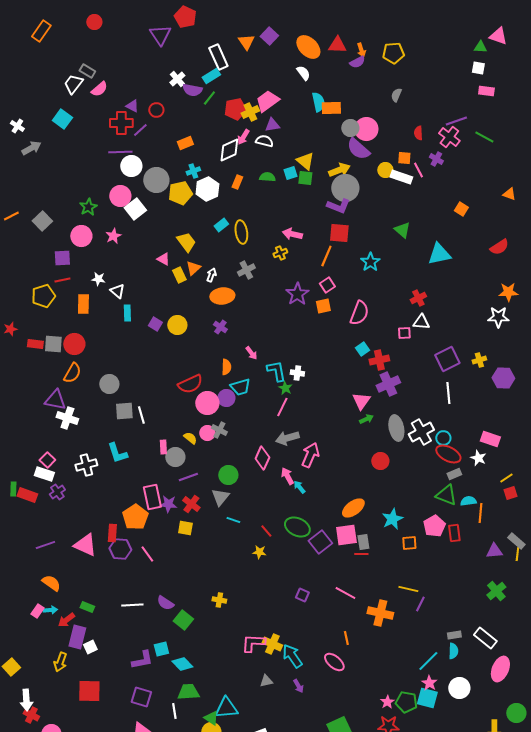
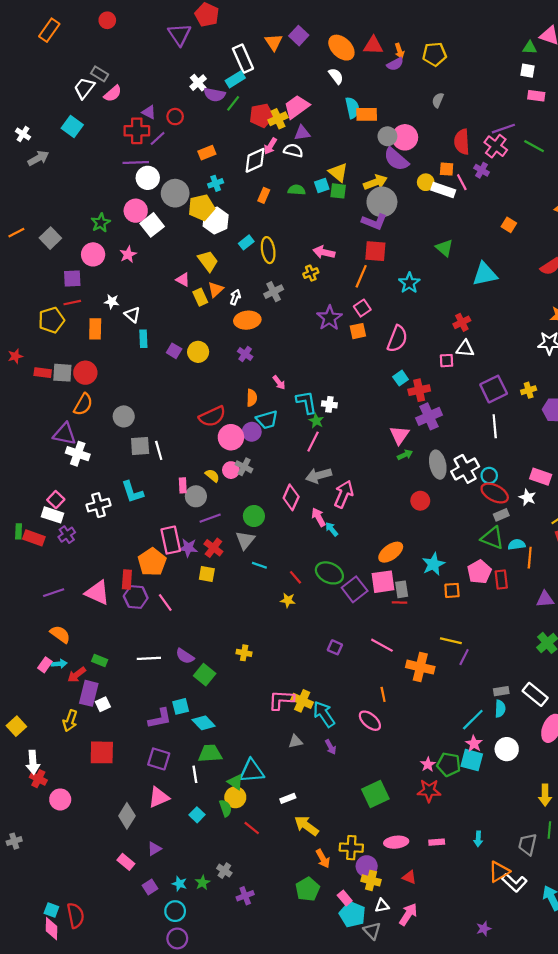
red semicircle: (418, 133) -> (462, 142), size x1.6
white hexagon: (207, 189) -> (216, 221), moved

